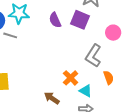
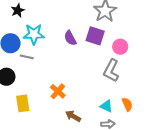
pink circle: (113, 33) -> (120, 47), moved
orange cross: (71, 78) -> (58, 91), moved
orange semicircle: (109, 78) -> (127, 104), moved

